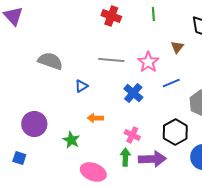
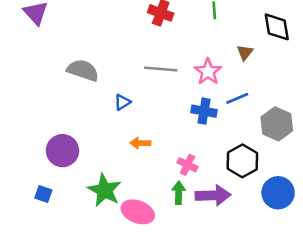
blue cross: (133, 93) -> (204, 111), moved, turned -30
green star: (71, 140) -> (105, 190), moved, size x1.5

